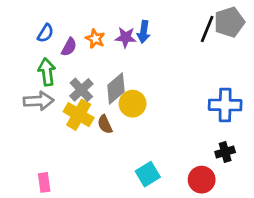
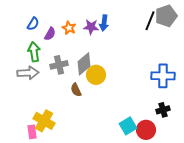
gray cross: (81, 90) -> (59, 65), turned 30
yellow cross: (79, 115) -> (44, 121), moved
cyan square: (148, 174) -> (128, 126), moved

